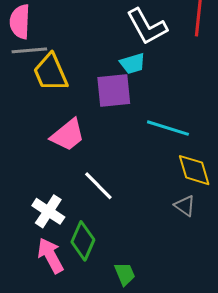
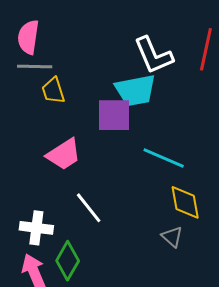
cyan trapezoid: (133, 63) -> (135, 90), size x1.6
yellow trapezoid: (51, 72) -> (53, 91), size x0.7
white cross: (48, 211) -> (36, 228), turned -32

